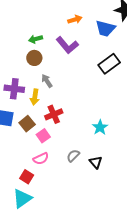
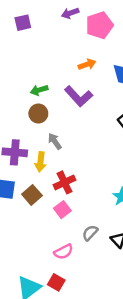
pink square: (43, 136) -> (62, 210), moved
pink semicircle: (41, 159) -> (63, 252), moved
red square: (27, 177) -> (56, 282), moved

